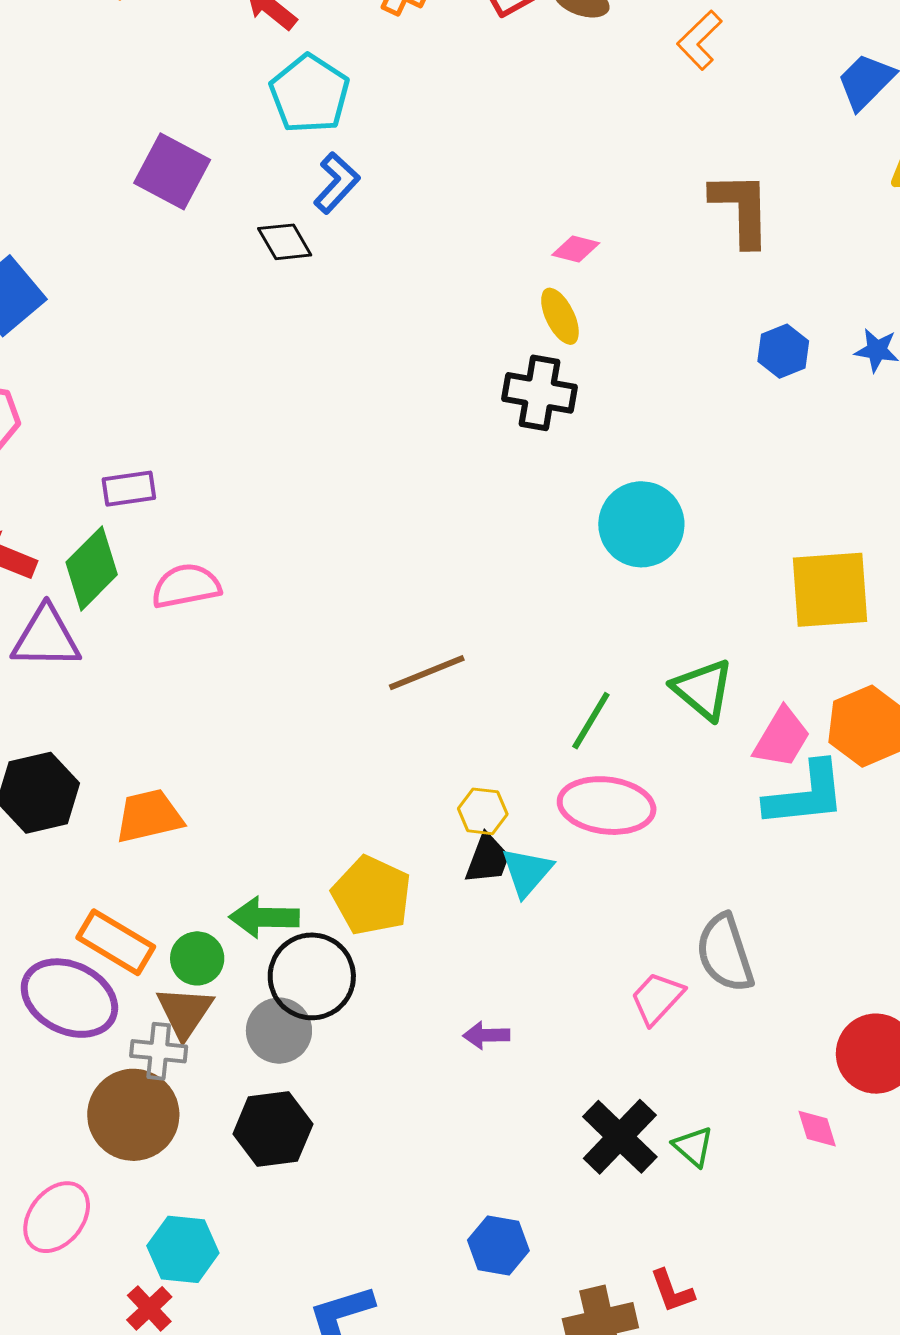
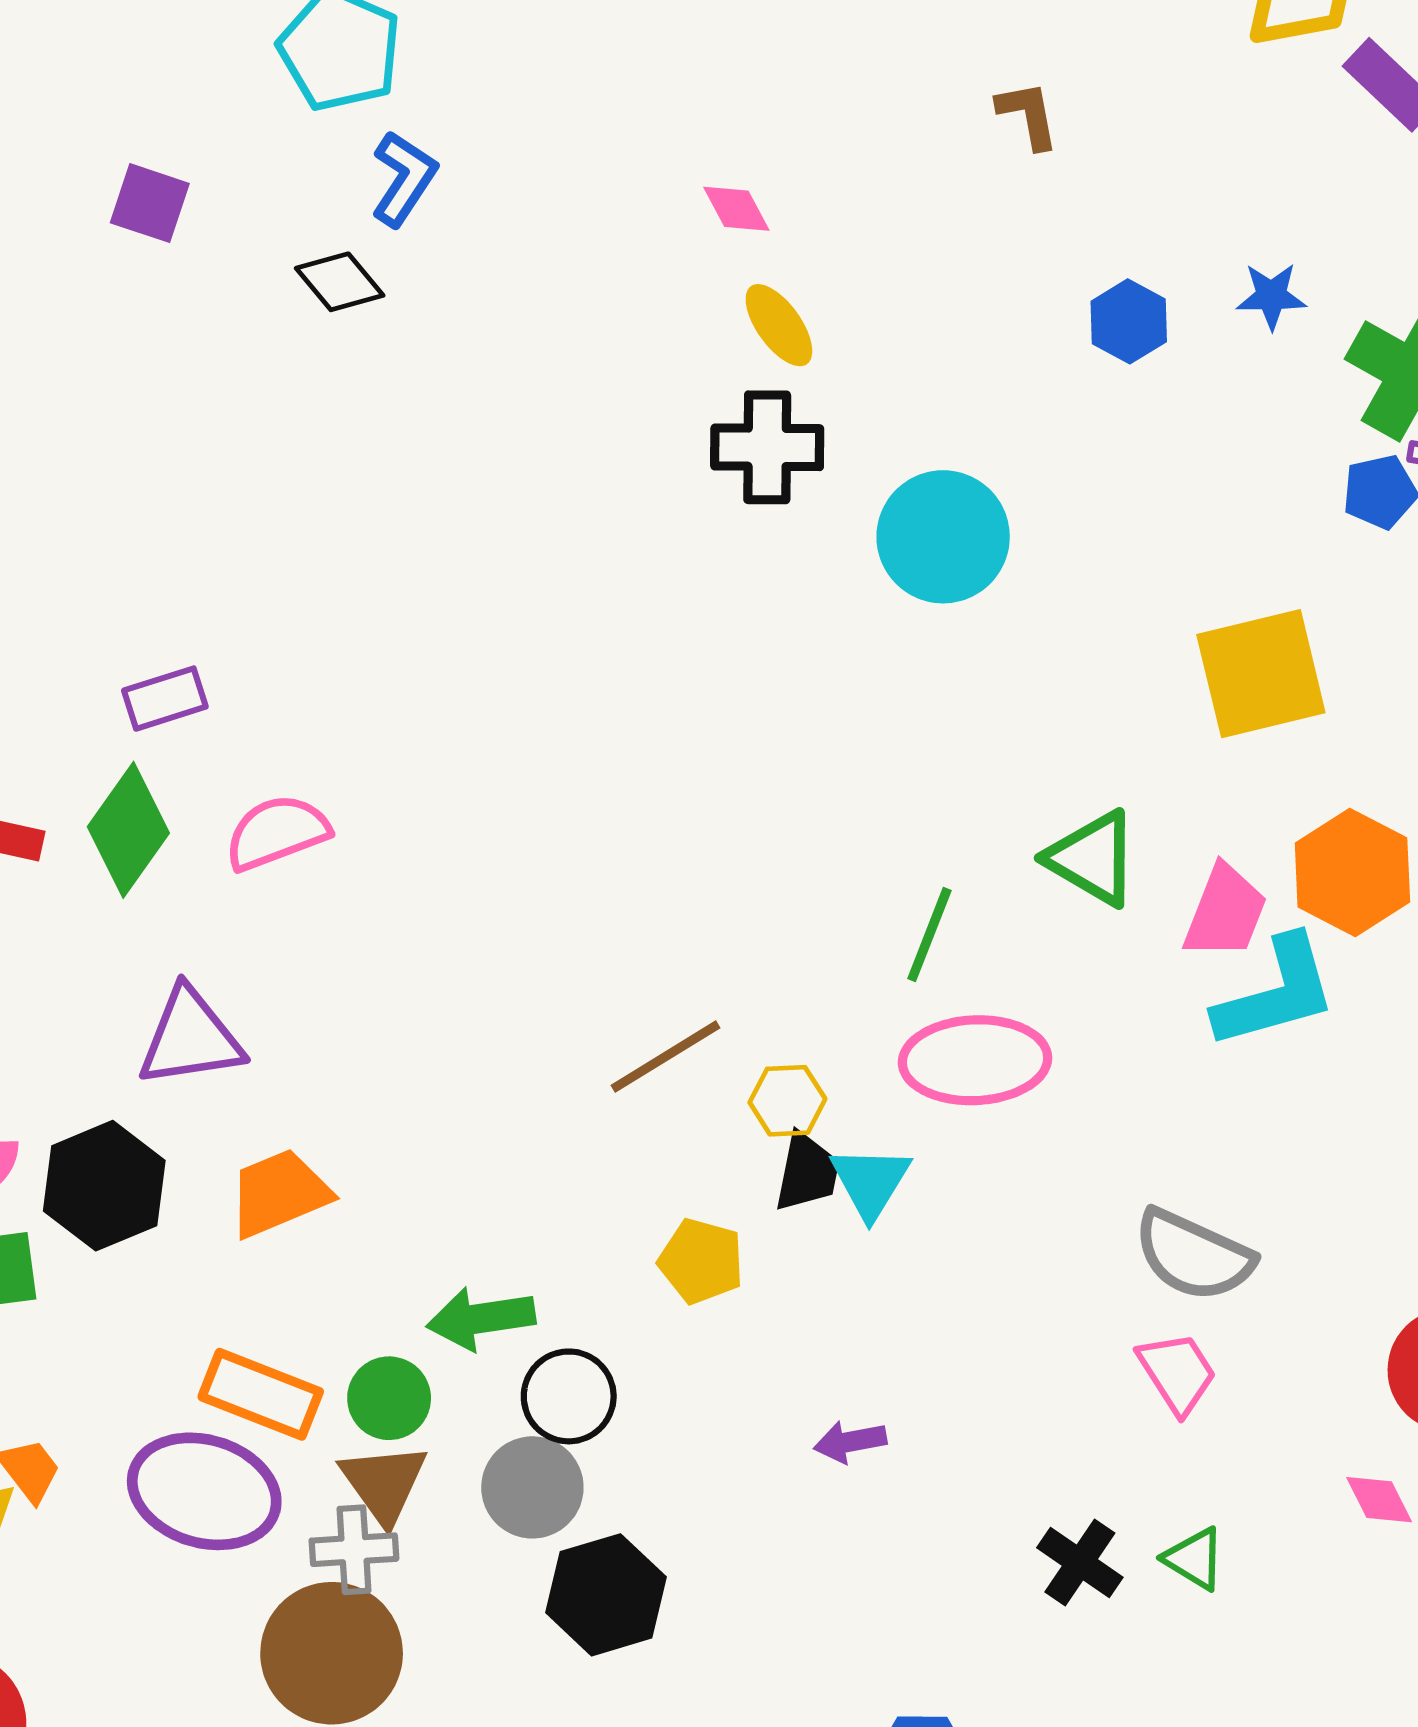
purple square: (172, 171) -> (150, 203), size x0.7
brown L-shape: (741, 209) -> (1028, 115), size x0.6
pink diamond: (576, 249) -> (736, 209), moved, turned 57
cyan circle: (641, 524) -> (943, 537), moved
purple triangle: (46, 638) -> (190, 1038), moved
brown line: (427, 673) -> (665, 1057), moved
yellow pentagon: (372, 895) -> (701, 1261), moved, size x0.7
gray semicircle: (725, 953) -> (1193, 1255), turned -38
black circle: (312, 976) -> (569, 1396), size x0.7
pink trapezoid: (657, 998) -> (1177, 1373), moved, turned 114
black hexagon: (273, 1129) -> (606, 1595), moved
black cross: (620, 1137) -> (1080, 1562), size x0.7

